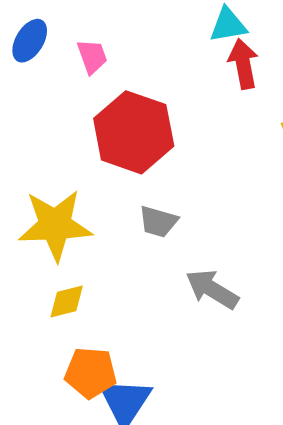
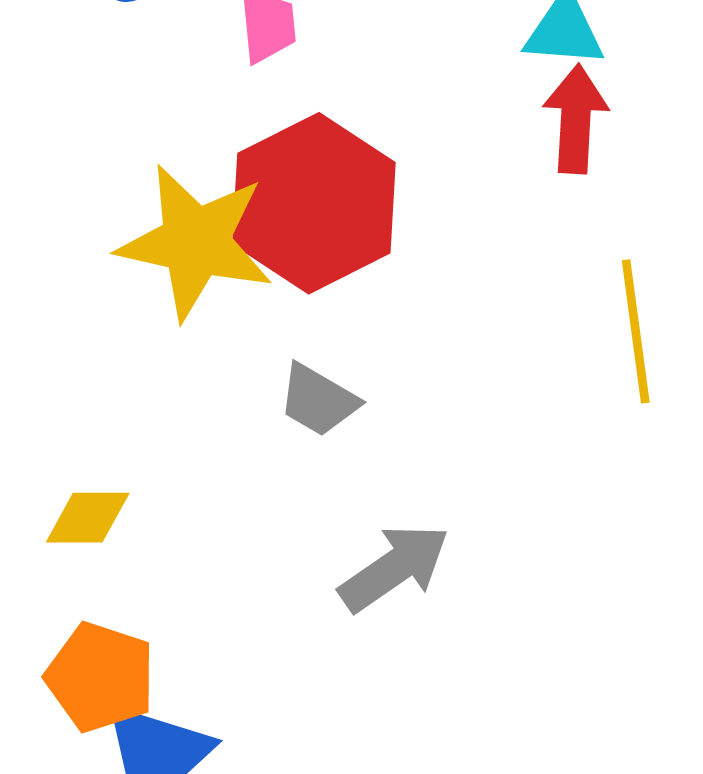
yellow star: (55, 225) -> (195, 242), moved
gray arrow: (212, 289) -> (394, 568), turned 100

